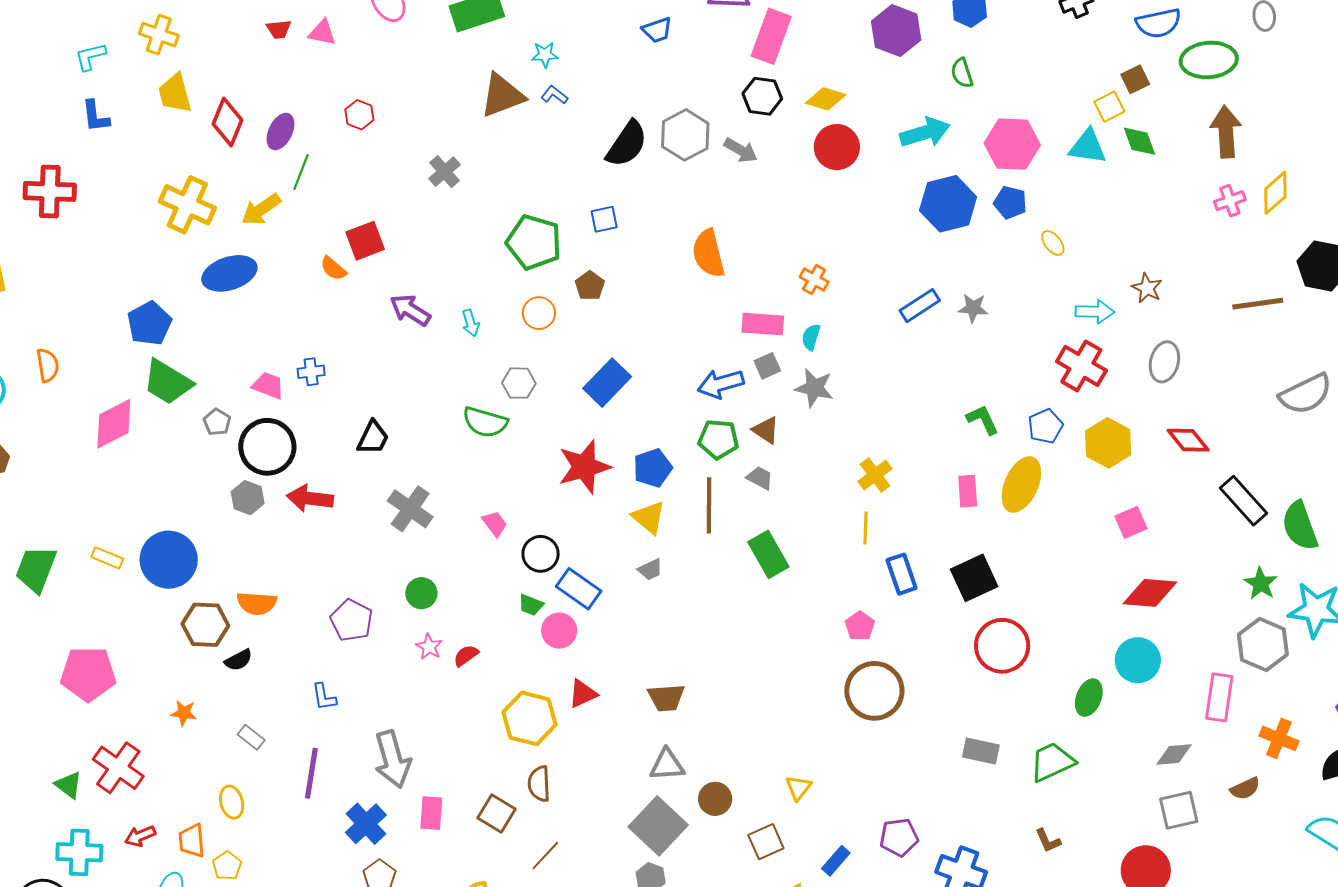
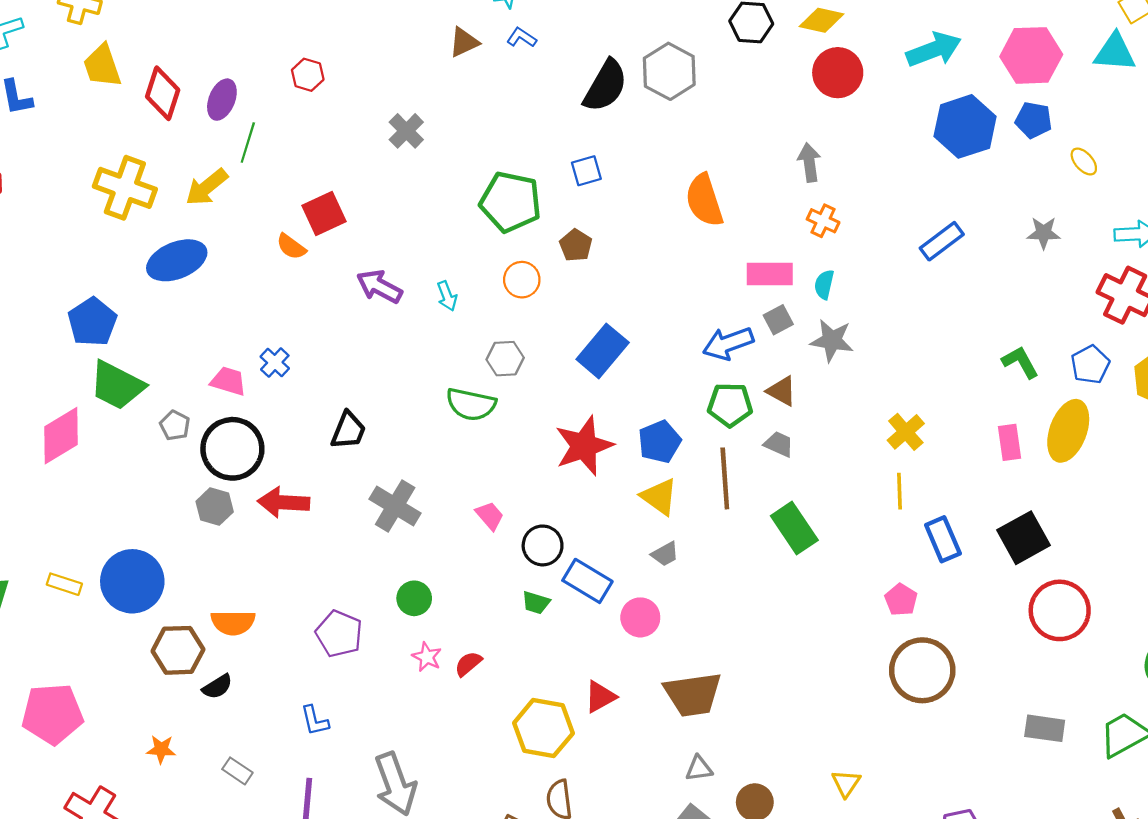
brown triangle: (502, 95) -> (464, 42), size x0.6
gray arrow: (741, 150) -> (809, 162), moved, turned -124
gray star: (973, 308) -> (1044, 233), moved
blue cross: (311, 372) -> (275, 363), turned -36
pink circle: (559, 631) -> (640, 617), moved
brown trapezoid: (666, 698) -> (693, 694), size x1.4
gray triangle: (667, 765) -> (699, 768), size x0.7

